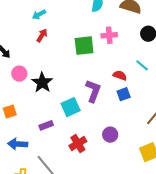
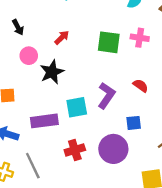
red arrow: (42, 35) -> (62, 37), moved
blue square: (124, 94) -> (134, 123), moved
purple rectangle: (46, 125) -> (44, 121), size x1.6
purple circle: (110, 135) -> (113, 149), size x1.6

